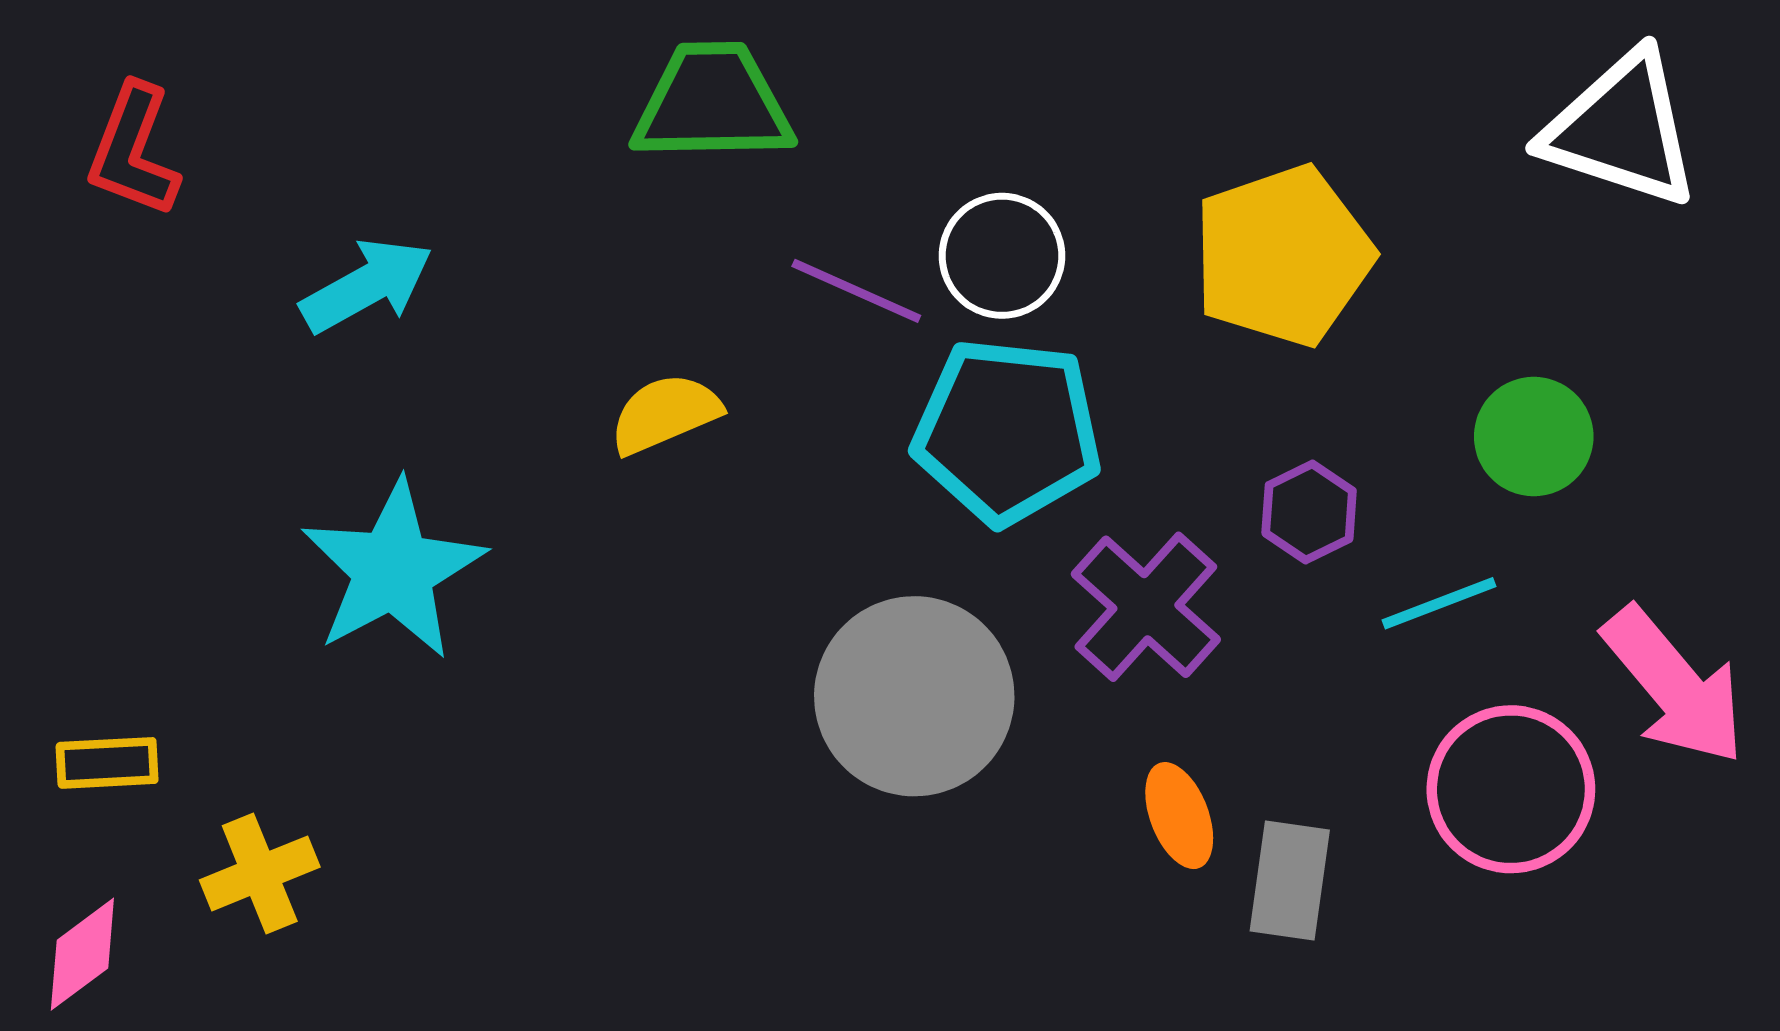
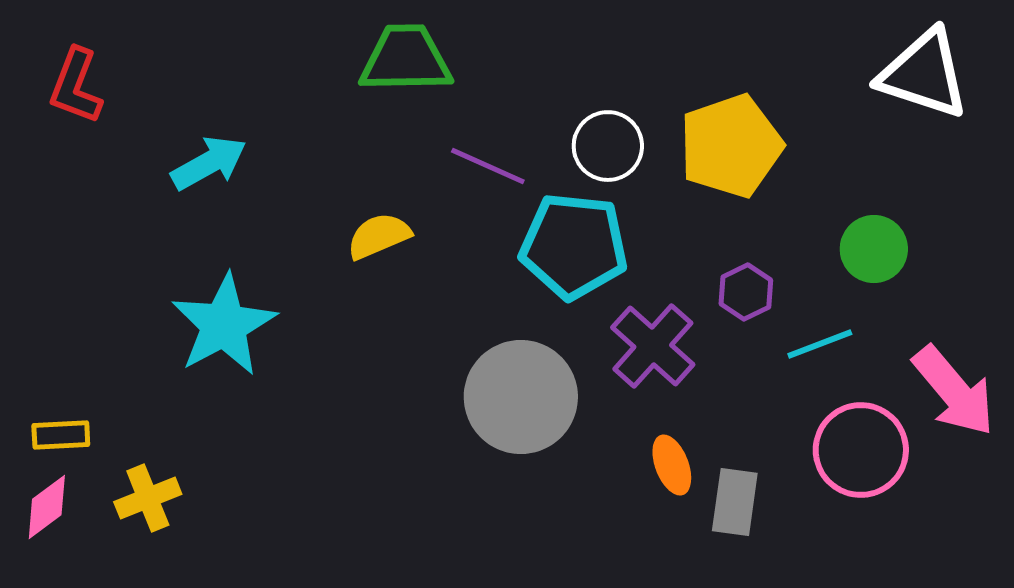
white circle: (1002, 256) -> (608, 146), moved
pink diamond: (82, 954) -> (47, 507), moved

